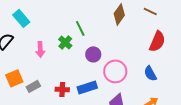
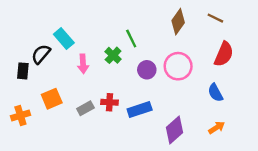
cyan rectangle: (21, 18) -> (64, 39), moved
pink circle: (115, 71) -> (178, 66), moved
gray rectangle: (33, 86) -> (85, 108), moved
red cross: (62, 89) -> (109, 102), moved

